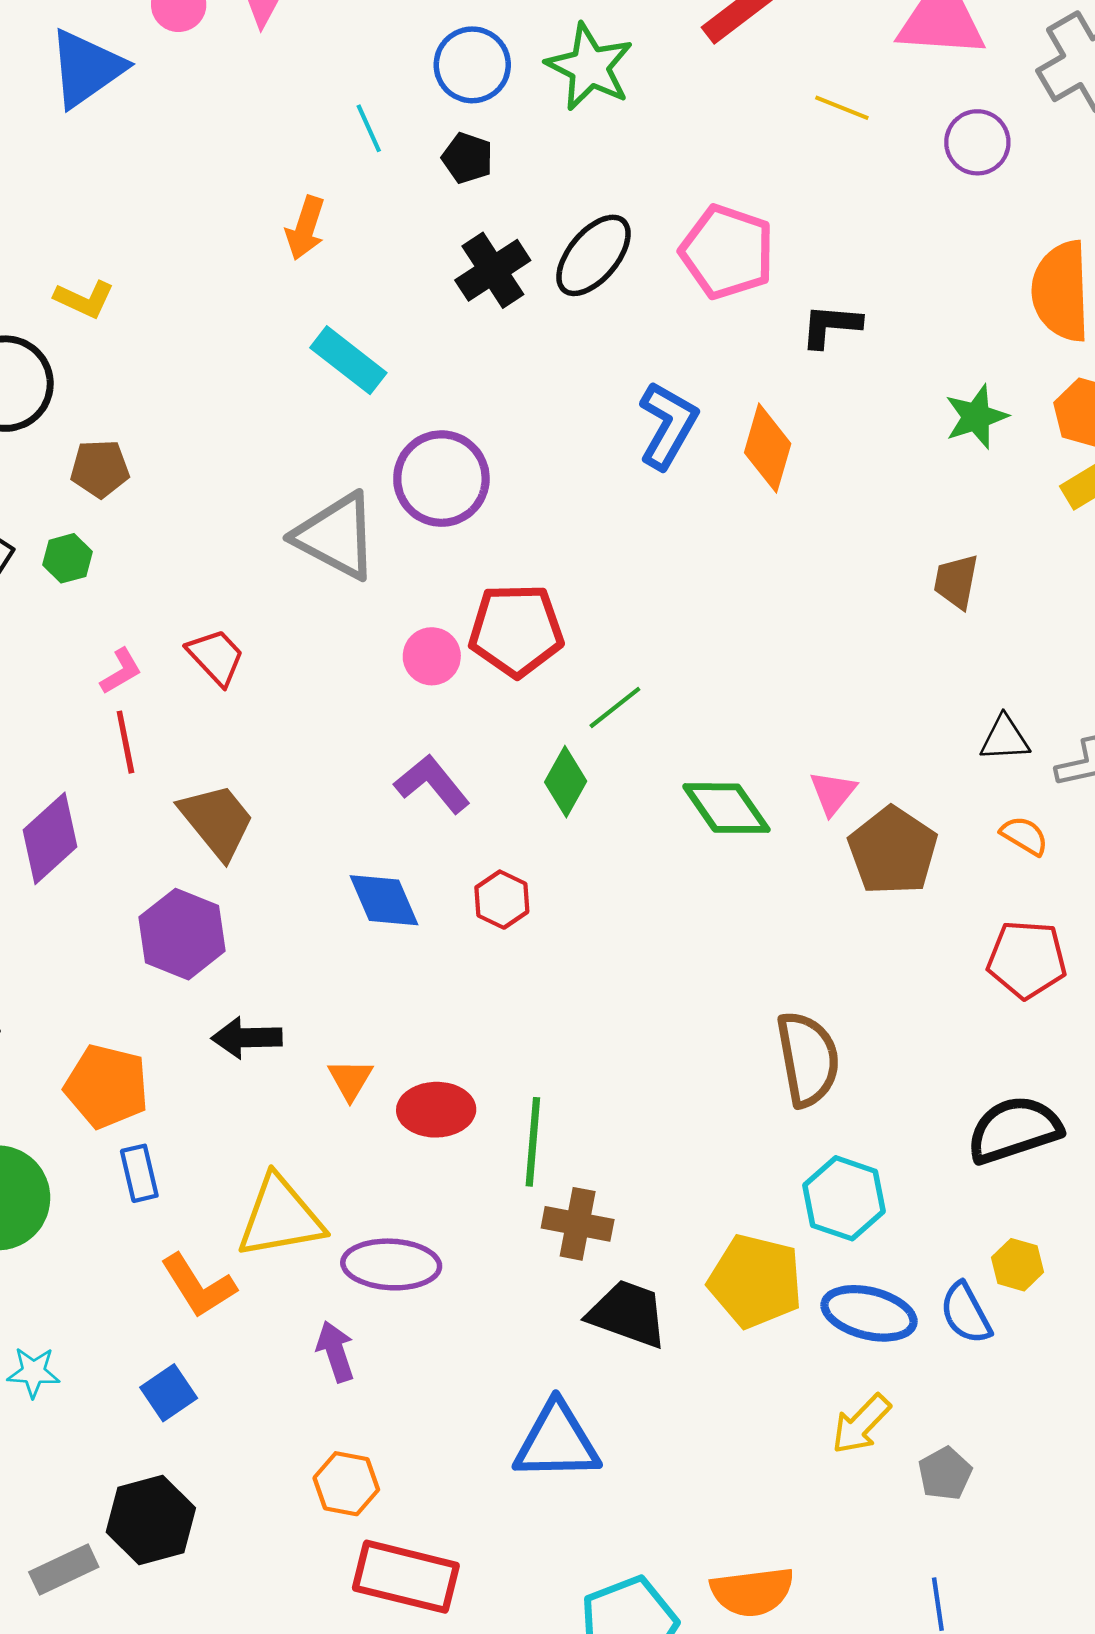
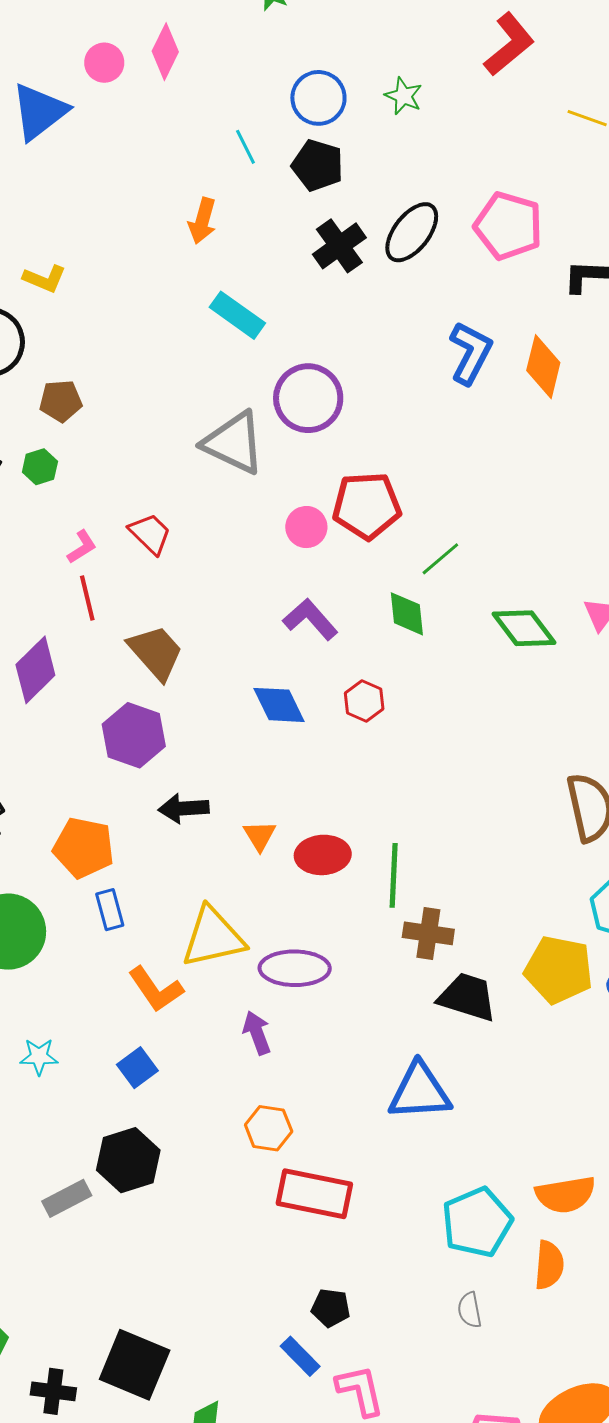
green star: (590, 67) -> (403, 96), size x0.6
black pentagon: (467, 158) -> (318, 165), size x1.4
green diamond: (566, 782) -> (407, 614), turned -33

